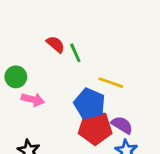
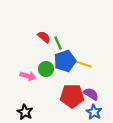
green circle: (16, 77) -> (46, 69), moved
blue pentagon: (89, 104) -> (65, 61), moved, turned 30

